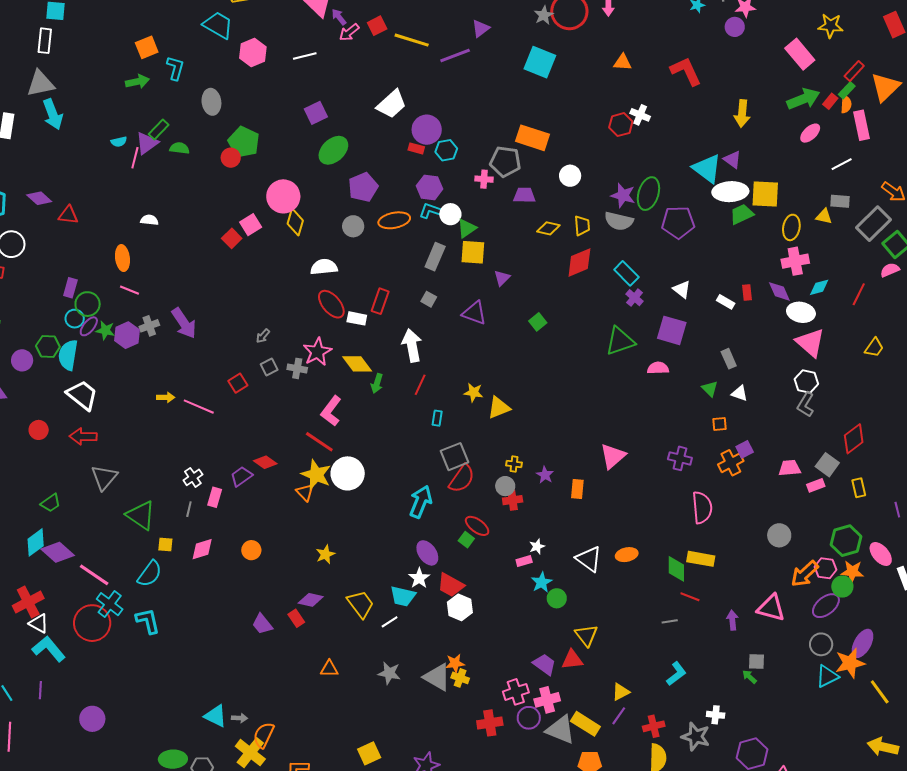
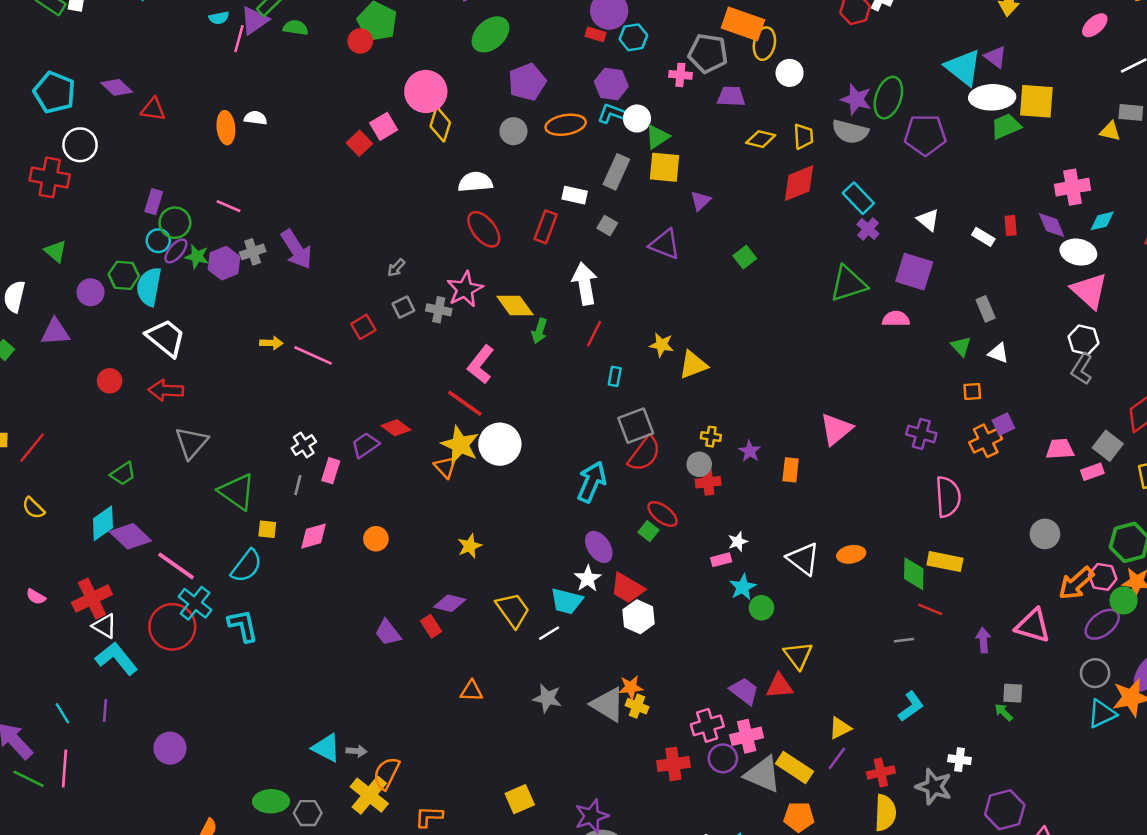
yellow ellipse: (791, 227) -> (764, 44), moved
orange ellipse: (122, 258) -> (226, 128), moved
white rectangle: (357, 318) -> (575, 195), moved

